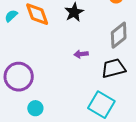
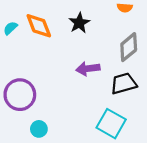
purple arrow: (81, 54) -> (88, 69), size x1.5

